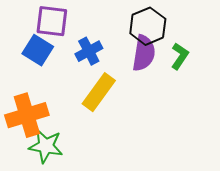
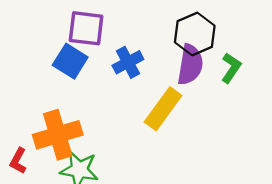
yellow rectangle: (99, 92) -> (163, 109), moved

